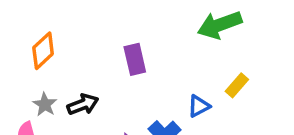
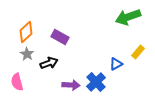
purple rectangle: (135, 59) -> (60, 37), moved, turned -48
gray star: (45, 104) -> (27, 54), moved

